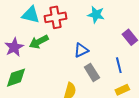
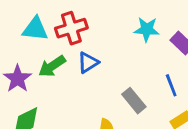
cyan star: (96, 15) -> (147, 29), moved
blue triangle: (81, 50) -> (88, 63), moved

